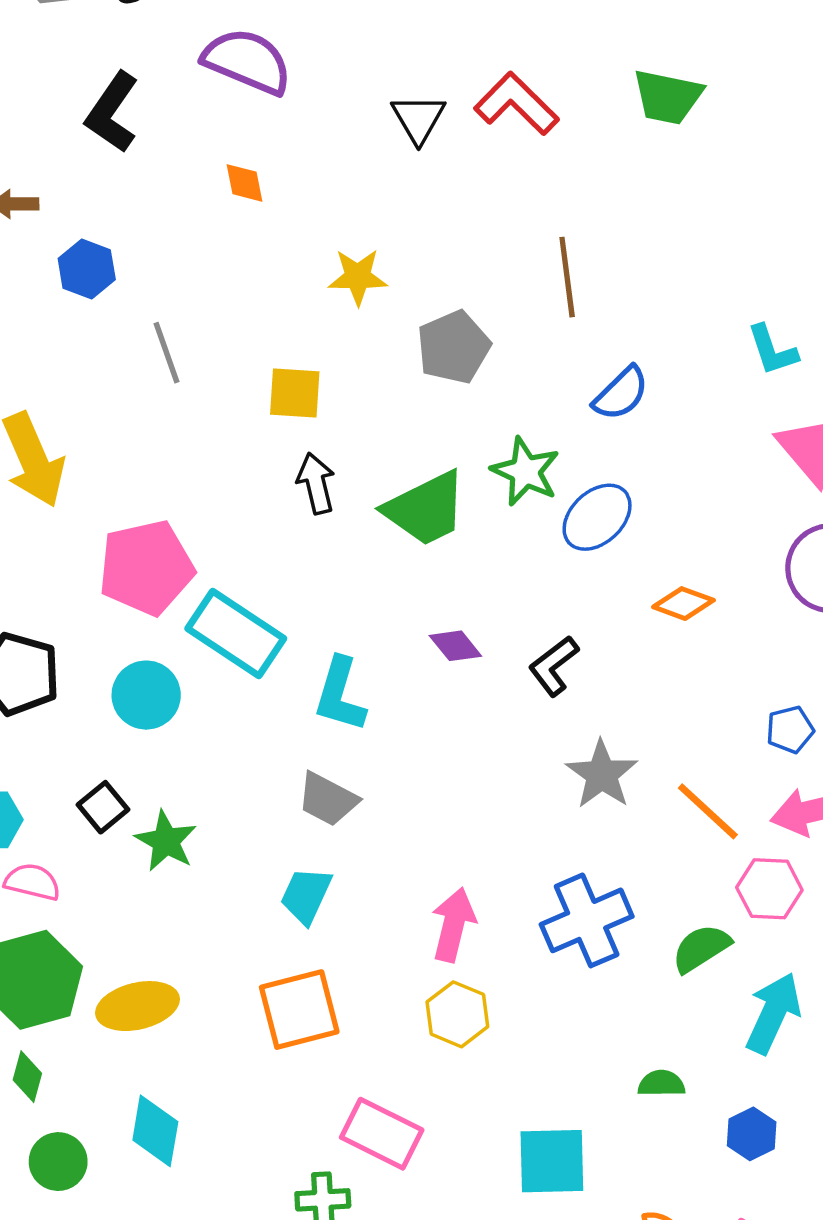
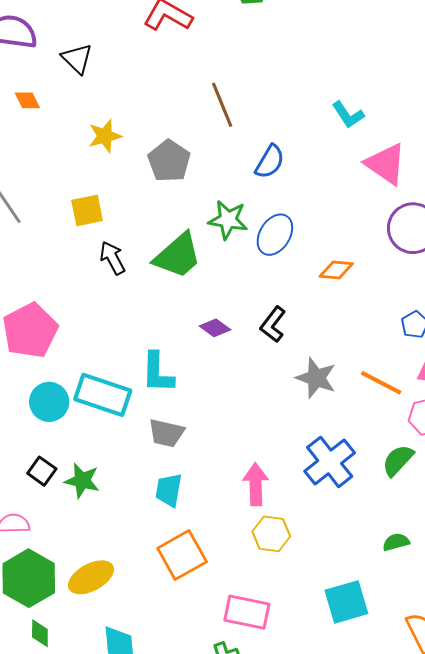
black triangle: (418, 119) -> (77, 59), moved
cyan rectangle: (236, 634) -> (103, 395), moved

